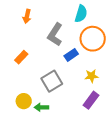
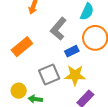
orange rectangle: (21, 57) -> (22, 47), size x1.5
yellow star: (91, 76) -> (75, 75), moved, size x1.5

